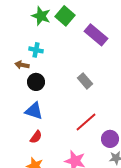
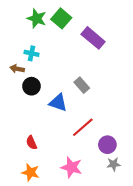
blue triangle: (34, 111) -> (58, 103), moved
red semicircle: (36, 137) -> (31, 143), turned 120

